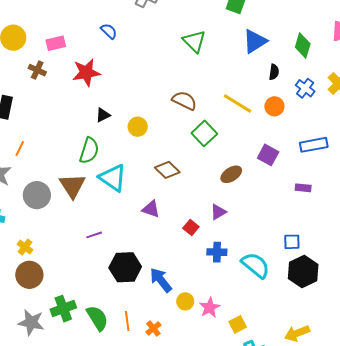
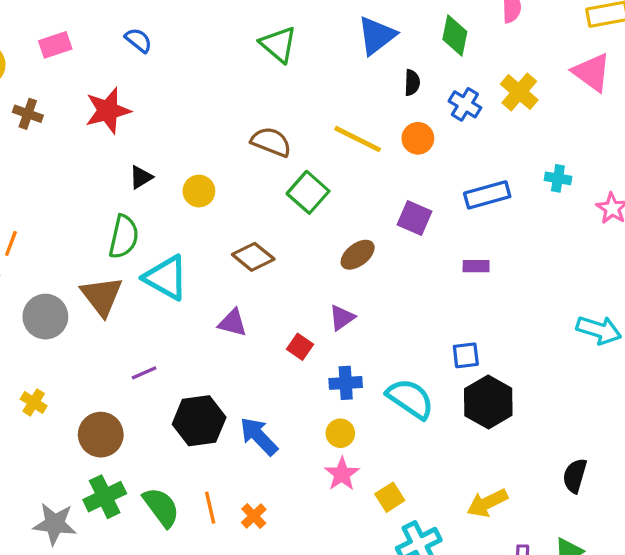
pink rectangle: (56, 43) -> (55, 45), moved
brown circle: (29, 275) -> (101, 435), moved
yellow circle: (185, 301) -> (340, 433), moved

